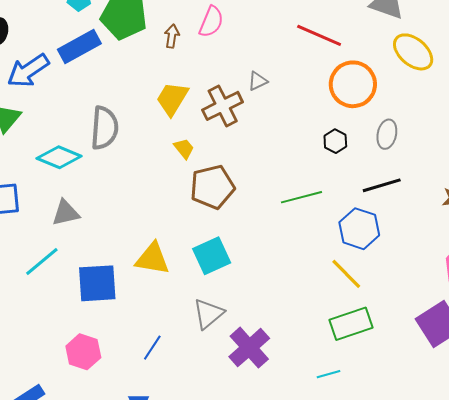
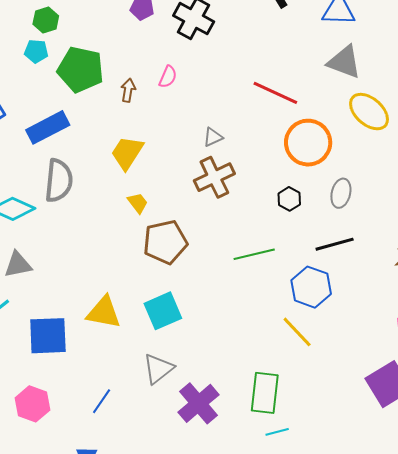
pink semicircle: (211, 22) -> (168, 77), size x0.7
blue rectangle: (79, 47) -> (48, 127), moved
brown cross: (223, 106) -> (214, 177), moved
green rectangle: (351, 324) -> (265, 393), moved, turned -66

